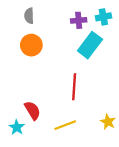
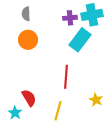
cyan cross: (103, 17) -> (92, 15), size x1.5
yellow star: (108, 122) -> (96, 100), moved
yellow line: (65, 125) -> (58, 111), turned -54

